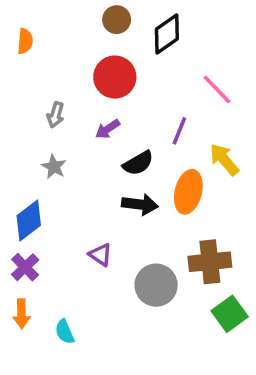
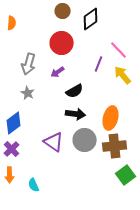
gray arrow: (56, 115) -> (29, 64), size x1.5
purple line: (179, 131) -> (99, 64), moved
yellow arrow: (224, 160) -> (123, 75), moved
orange ellipse: (188, 192) -> (111, 118), moved
purple triangle: (100, 255) -> (54, 142), size x1.5
gray circle: (156, 285) -> (85, 140), moved

